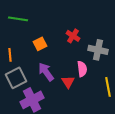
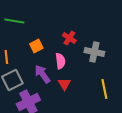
pink semicircle: (82, 69) -> (60, 61), moved

